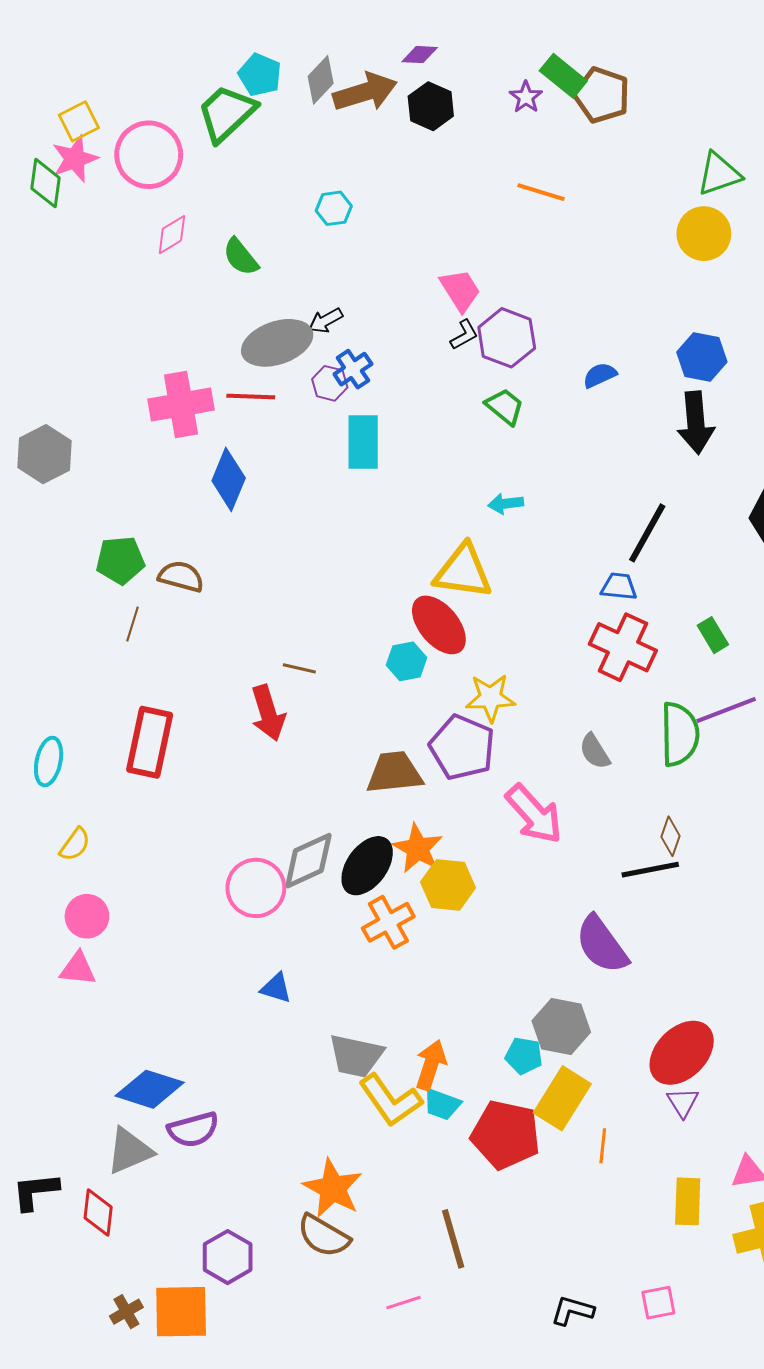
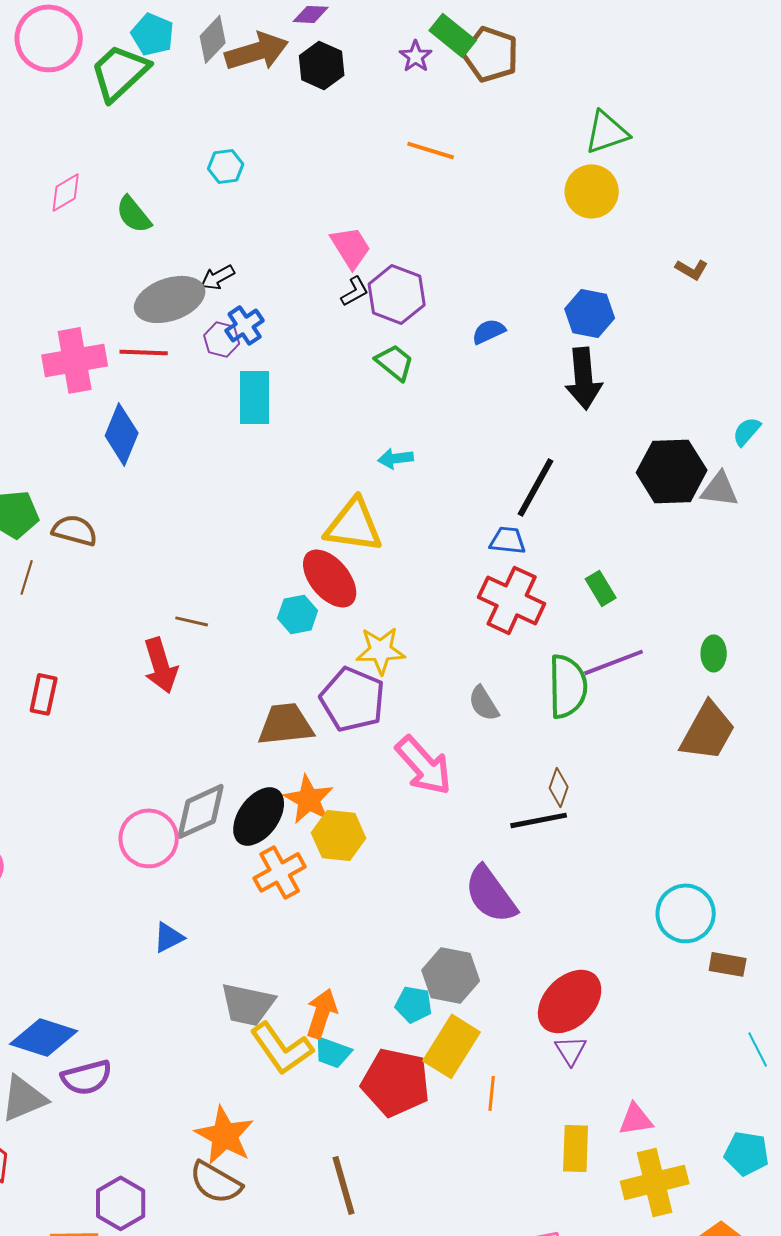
pink circle: (149, 155) -> (49, 38), moved
red rectangle: (150, 742) -> (44, 694), size x0.6
blue triangle: (276, 988) -> (169, 937), turned -44

